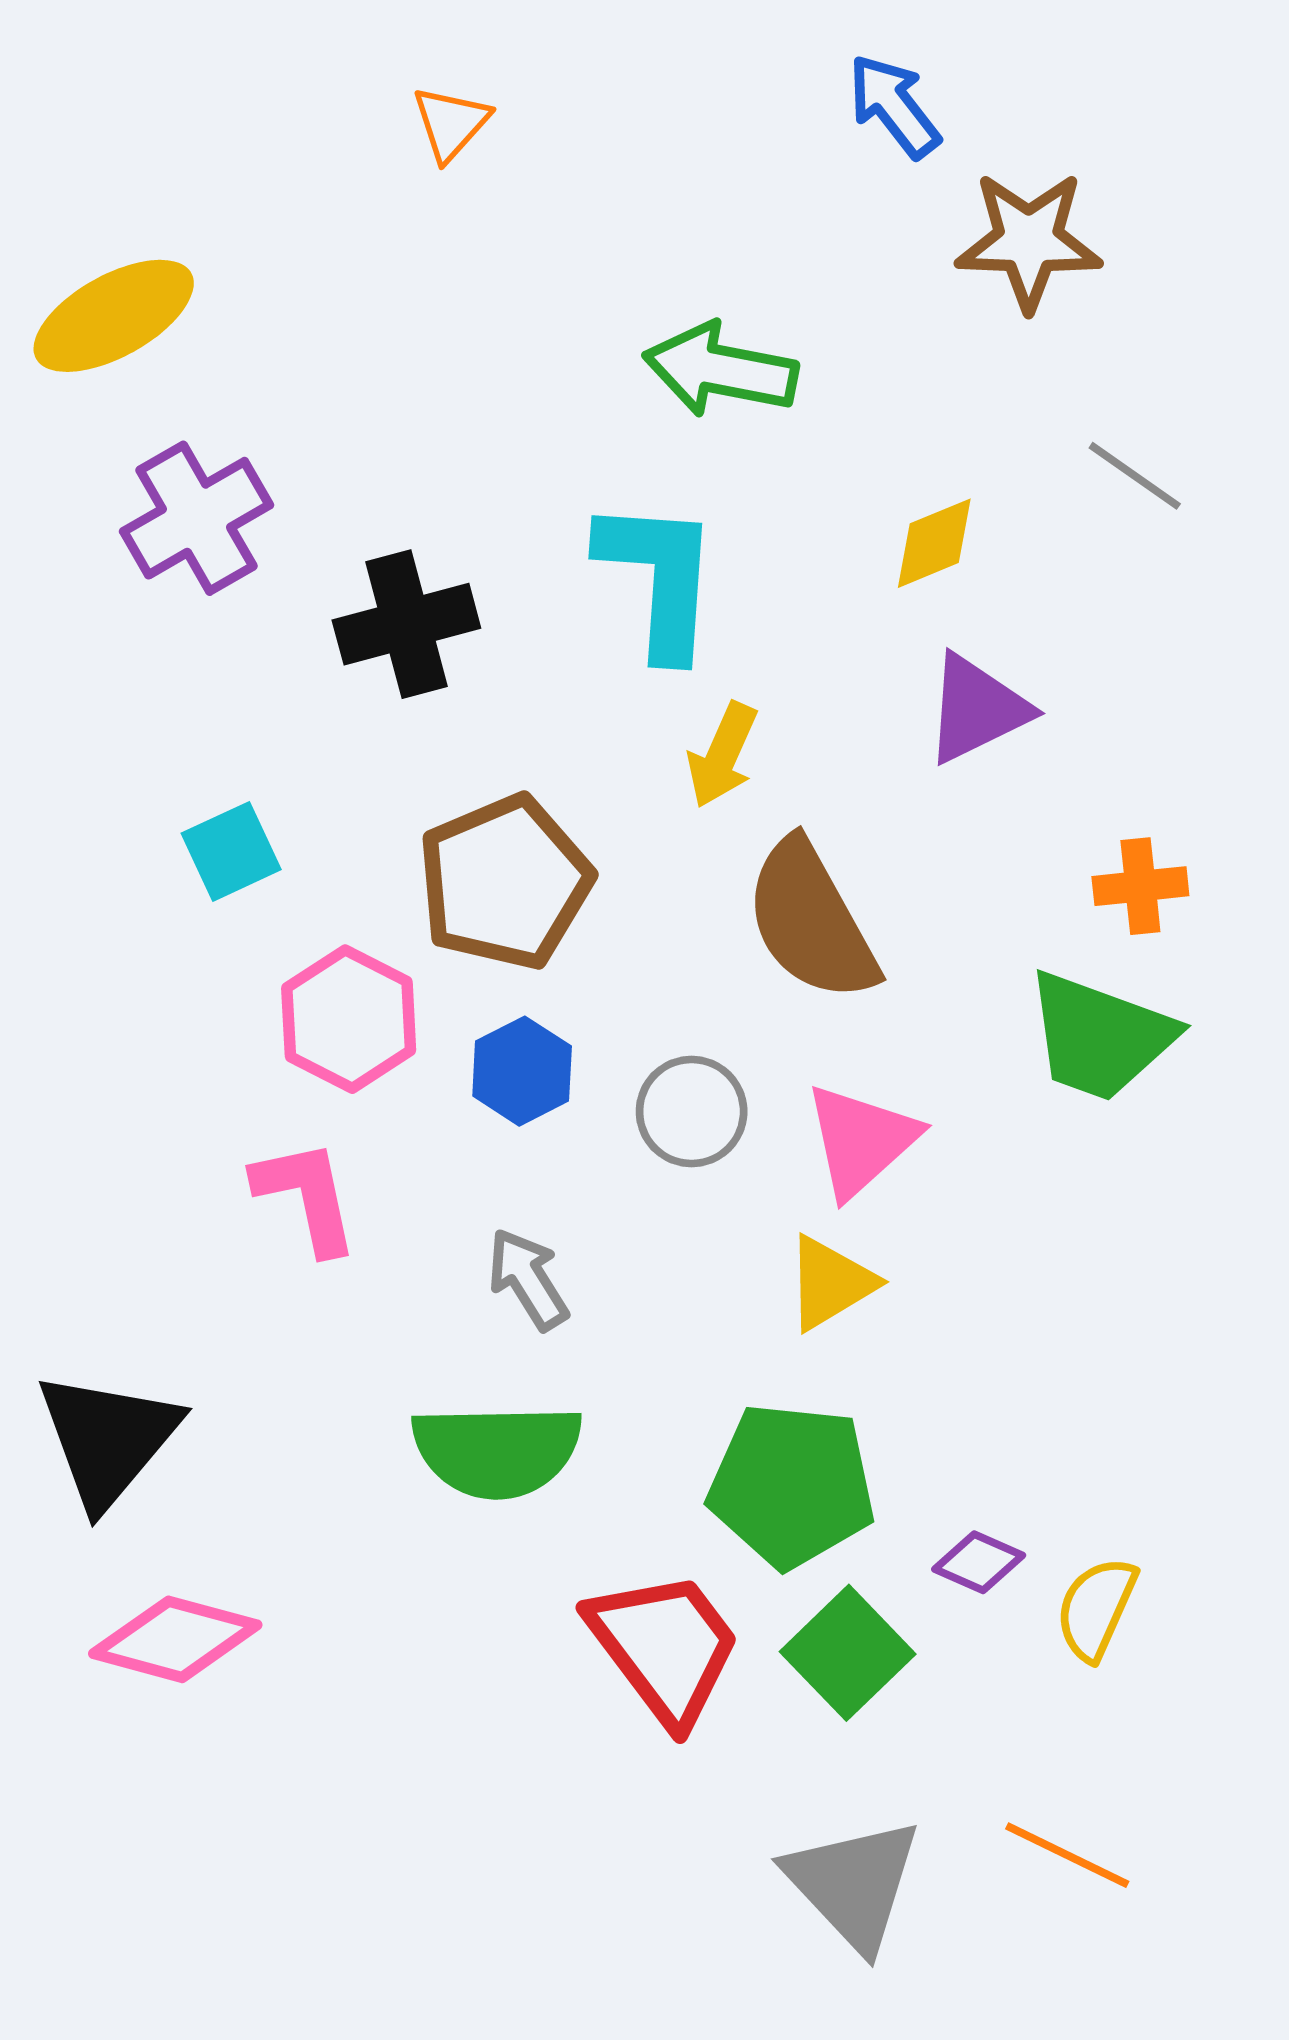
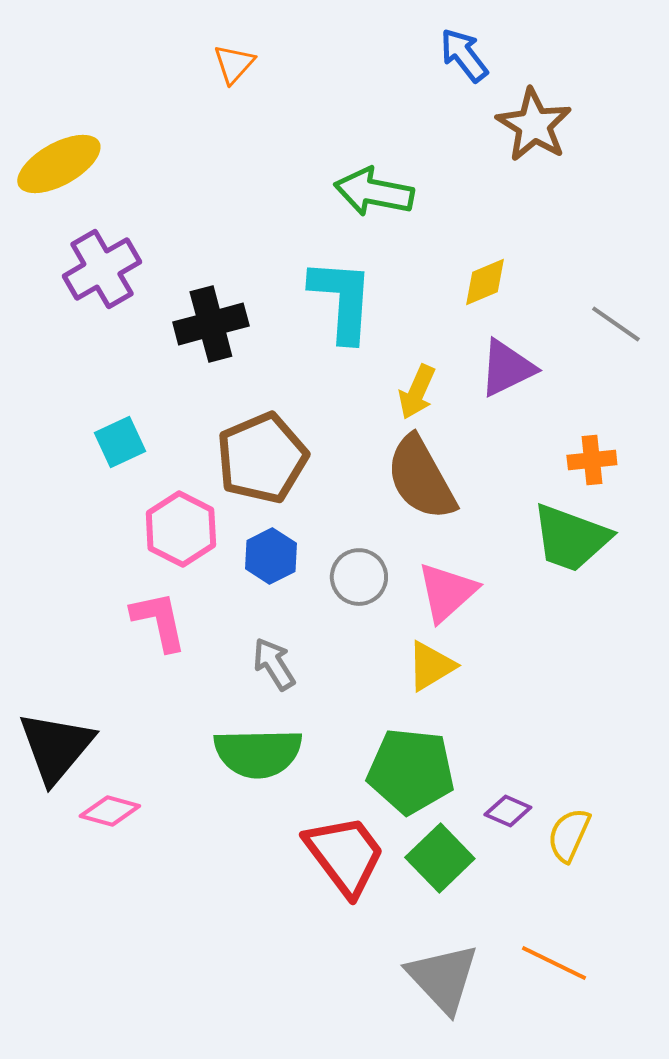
brown star: (1029, 241) -> (534, 125), turned 30
gray line: (1135, 476) -> (616, 324), moved
yellow arrow: (722, 755) -> (417, 392), moved
pink diamond: (175, 1639) -> (110, 811), moved, size x0.7

